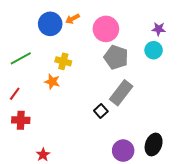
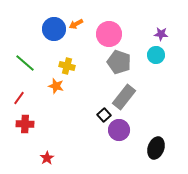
green line: (21, 58) -> (25, 63), turned 70
purple circle: (123, 151) -> (119, 130), moved

